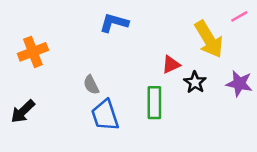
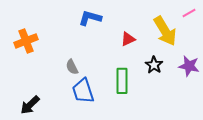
red triangle: (171, 65) -> (128, 39), moved
black arrow: (23, 111) -> (30, 105), moved

